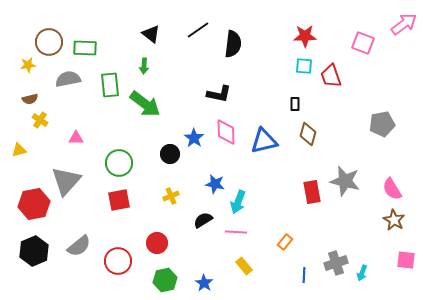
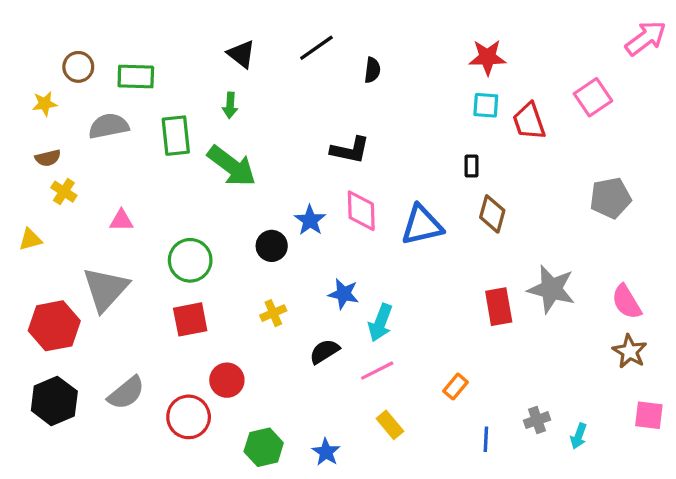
brown circle: (49, 42) -> (78, 67), size x0.7
pink square: (363, 43) -> (593, 97), moved, turned 35
black semicircle: (233, 44) -> (372, 70), size x0.6
pink line: (236, 232) -> (377, 371), turned -30
red circle: (157, 243) -> (227, 380), moved
gray cross: (336, 263) -> (537, 420), size x0.7

